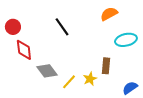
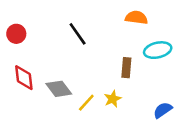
orange semicircle: (109, 14) -> (136, 18), turned 36
red diamond: (24, 50) -> (24, 78), moved
brown rectangle: (106, 66) -> (126, 68), moved

